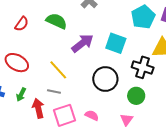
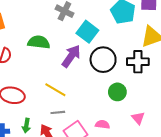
cyan square: (116, 43) -> (87, 32), moved, turned 35
black circle: (105, 79) -> (103, 60), moved
green circle: (136, 96) -> (117, 92), moved

